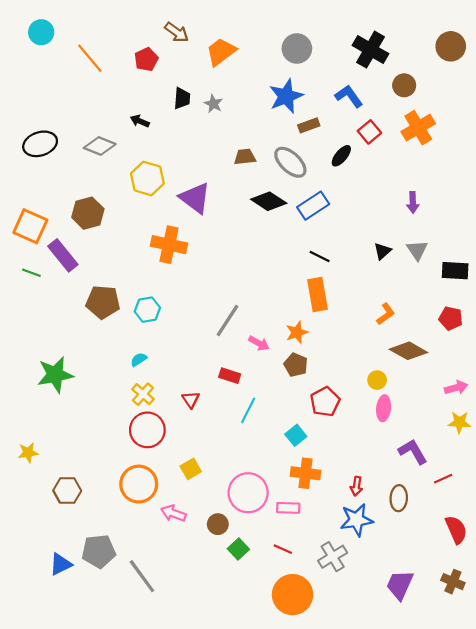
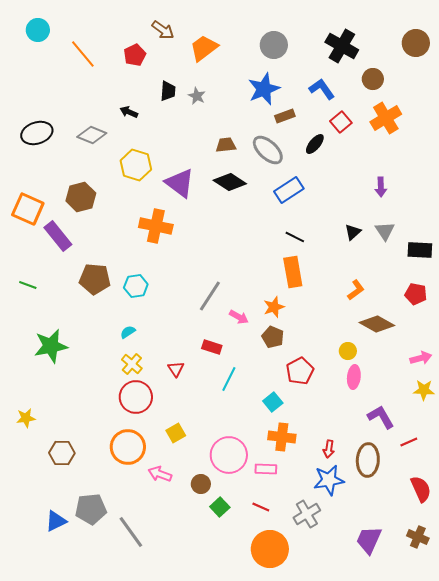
black diamond: (269, 201) -> (230, 182), moved
green line: (31, 273) -> (28, 285), moved
brown ellipse: (399, 498) -> (368, 460), size x1.4

